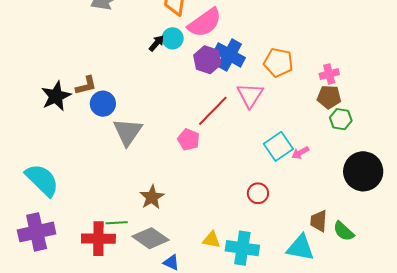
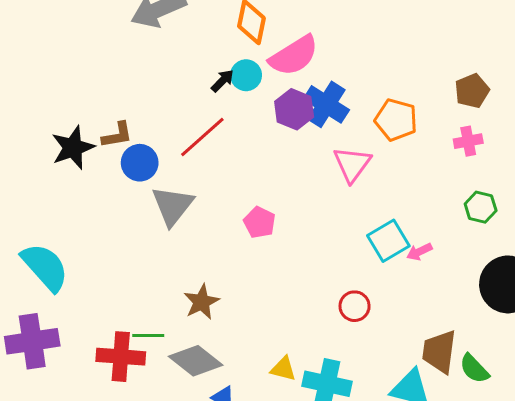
brown pentagon: (329, 97) -> (472, 91), moved, turned -30
red line: (213, 111) -> (202, 137), moved
brown trapezoid: (319, 221) -> (439, 352), size x1.4

